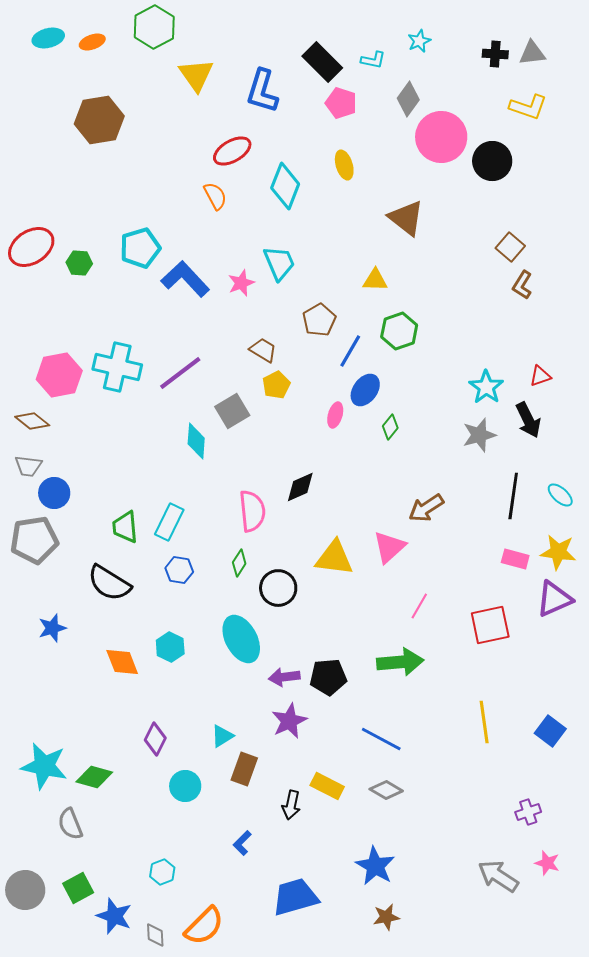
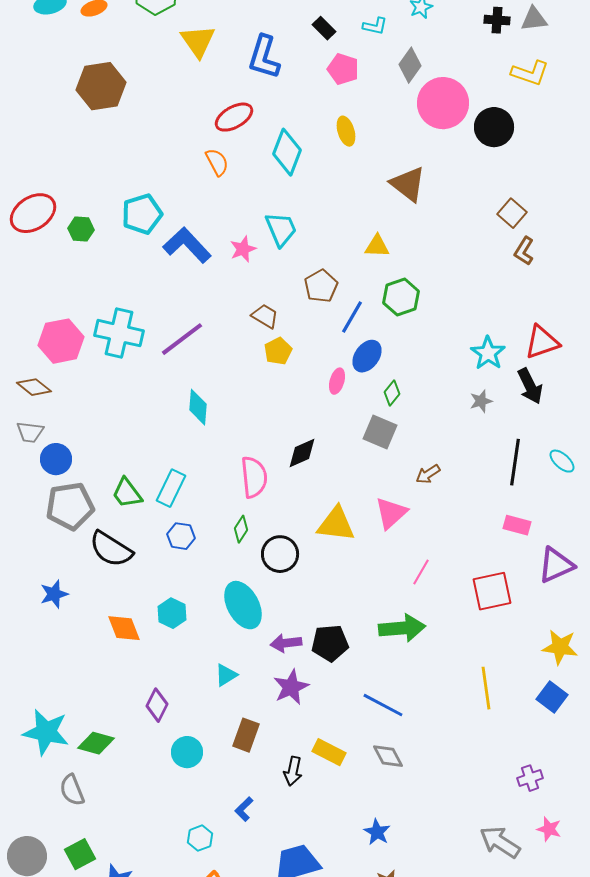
black rectangle: (322, 62) -> (324, 28), size x0.6
red triangle: (540, 376) -> (542, 342), size x1.6
gray square: (232, 411) -> (380, 432), moved, turned -36
gray star: (479, 435) -> (481, 401), size x0.7
brown arrow: (426, 508) -> (428, 474), size x0.7
green trapezoid: (125, 527) -> (127, 493), turned -32
gray pentagon: (34, 540) -> (70, 506), moved
yellow star: (558, 552) -> (560, 647), moved
cyan triangle: (222, 736) -> (226, 675), moved
gray diamond: (386, 790) -> (388, 756), turned 32
blue star: (375, 866) -> (377, 832), size x0.7
cyan hexagon: (162, 872) -> (200, 838), moved

